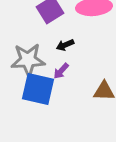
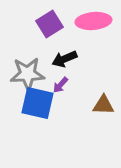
black arrow: (65, 45) -> (64, 59), size x1.4

